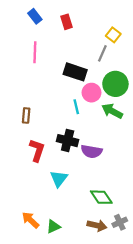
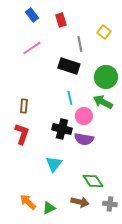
pink line: (35, 52) -> (32, 48), turned 54
gray line: (102, 53) -> (80, 44), moved, turned -35
pink circle: (91, 93) -> (84, 116), moved
red L-shape: (37, 150) -> (22, 134), moved
gray cross: (120, 222) -> (110, 204), turned 32
brown arrow: (97, 225) -> (80, 202), moved

